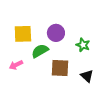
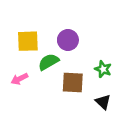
green star: (83, 45) -> (103, 69), moved
black triangle: (87, 76) -> (103, 102), moved

